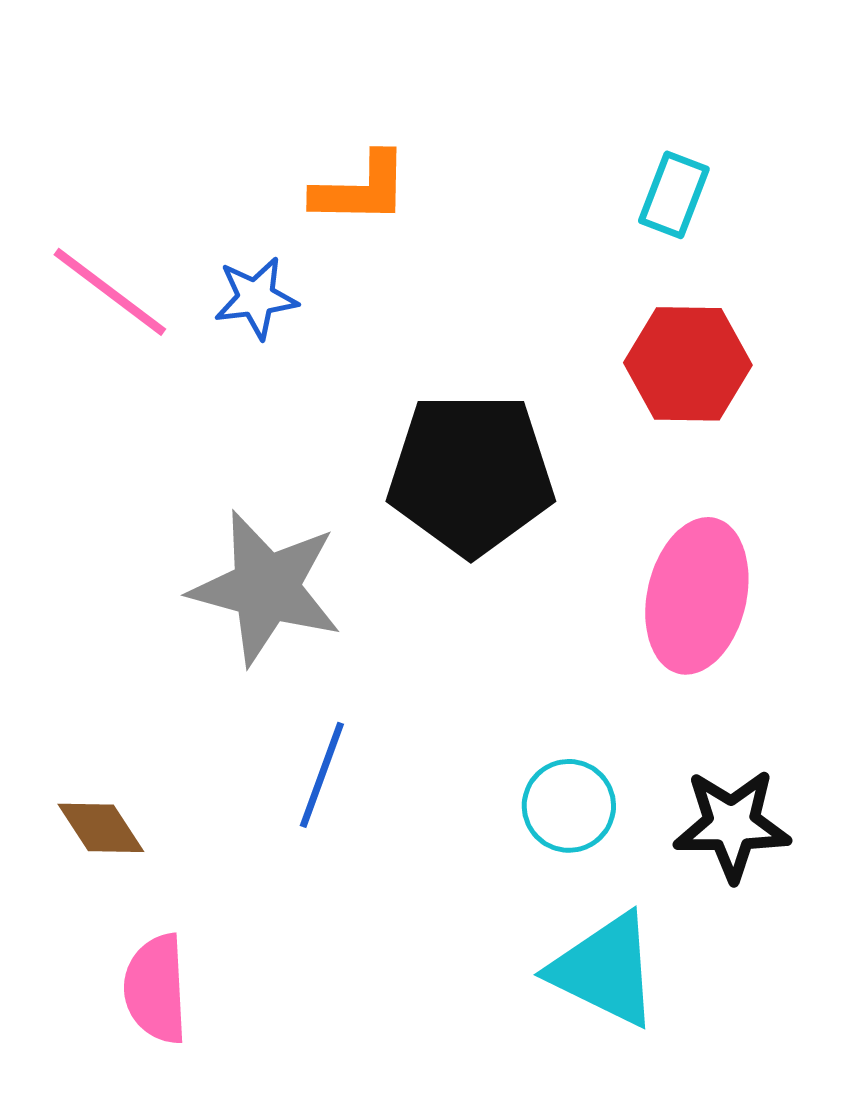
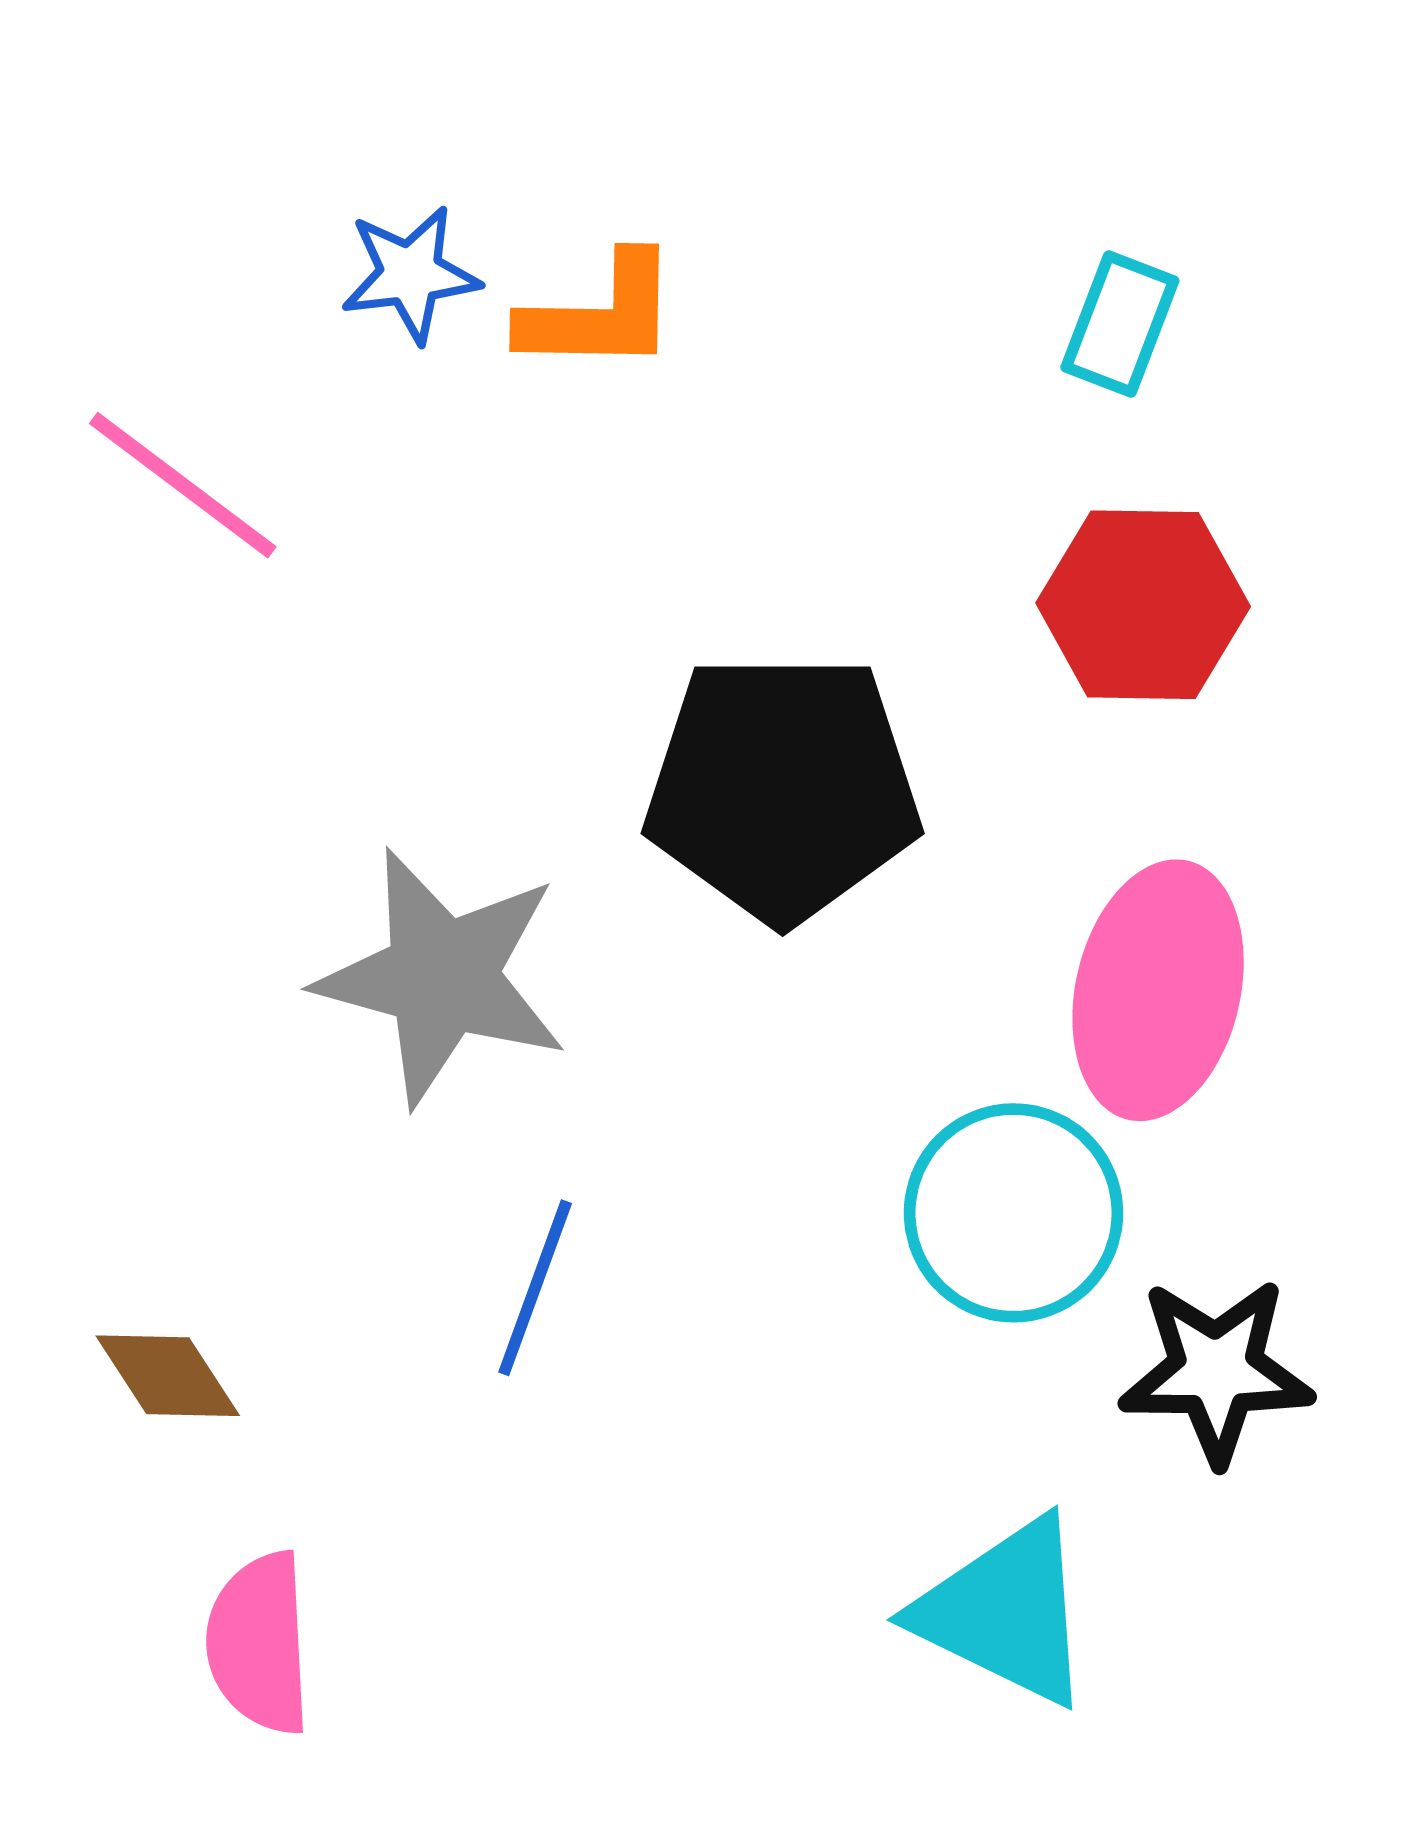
blue star: (256, 298) -> (410, 274), moved
cyan circle: (569, 806) -> (1014, 1213), moved, size x1.4

